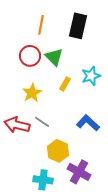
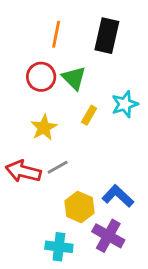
gray line: (42, 122) -> (58, 167), turned -63
blue L-shape: (88, 123) -> (118, 196), moved

